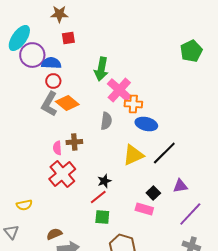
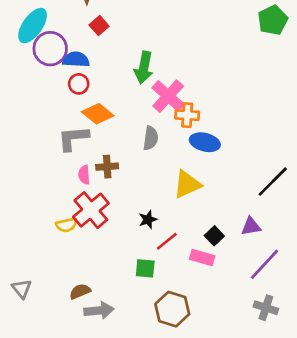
red square: (68, 38) -> (99, 26), turned -32
green pentagon: (191, 51) -> (273, 20), moved
gray L-shape: (49, 104) -> (73, 138), moved, turned 55
black line: (164, 153) -> (273, 182), moved
red line: (98, 197) -> (167, 241), moved
yellow semicircle: (24, 205) -> (66, 225), moved

